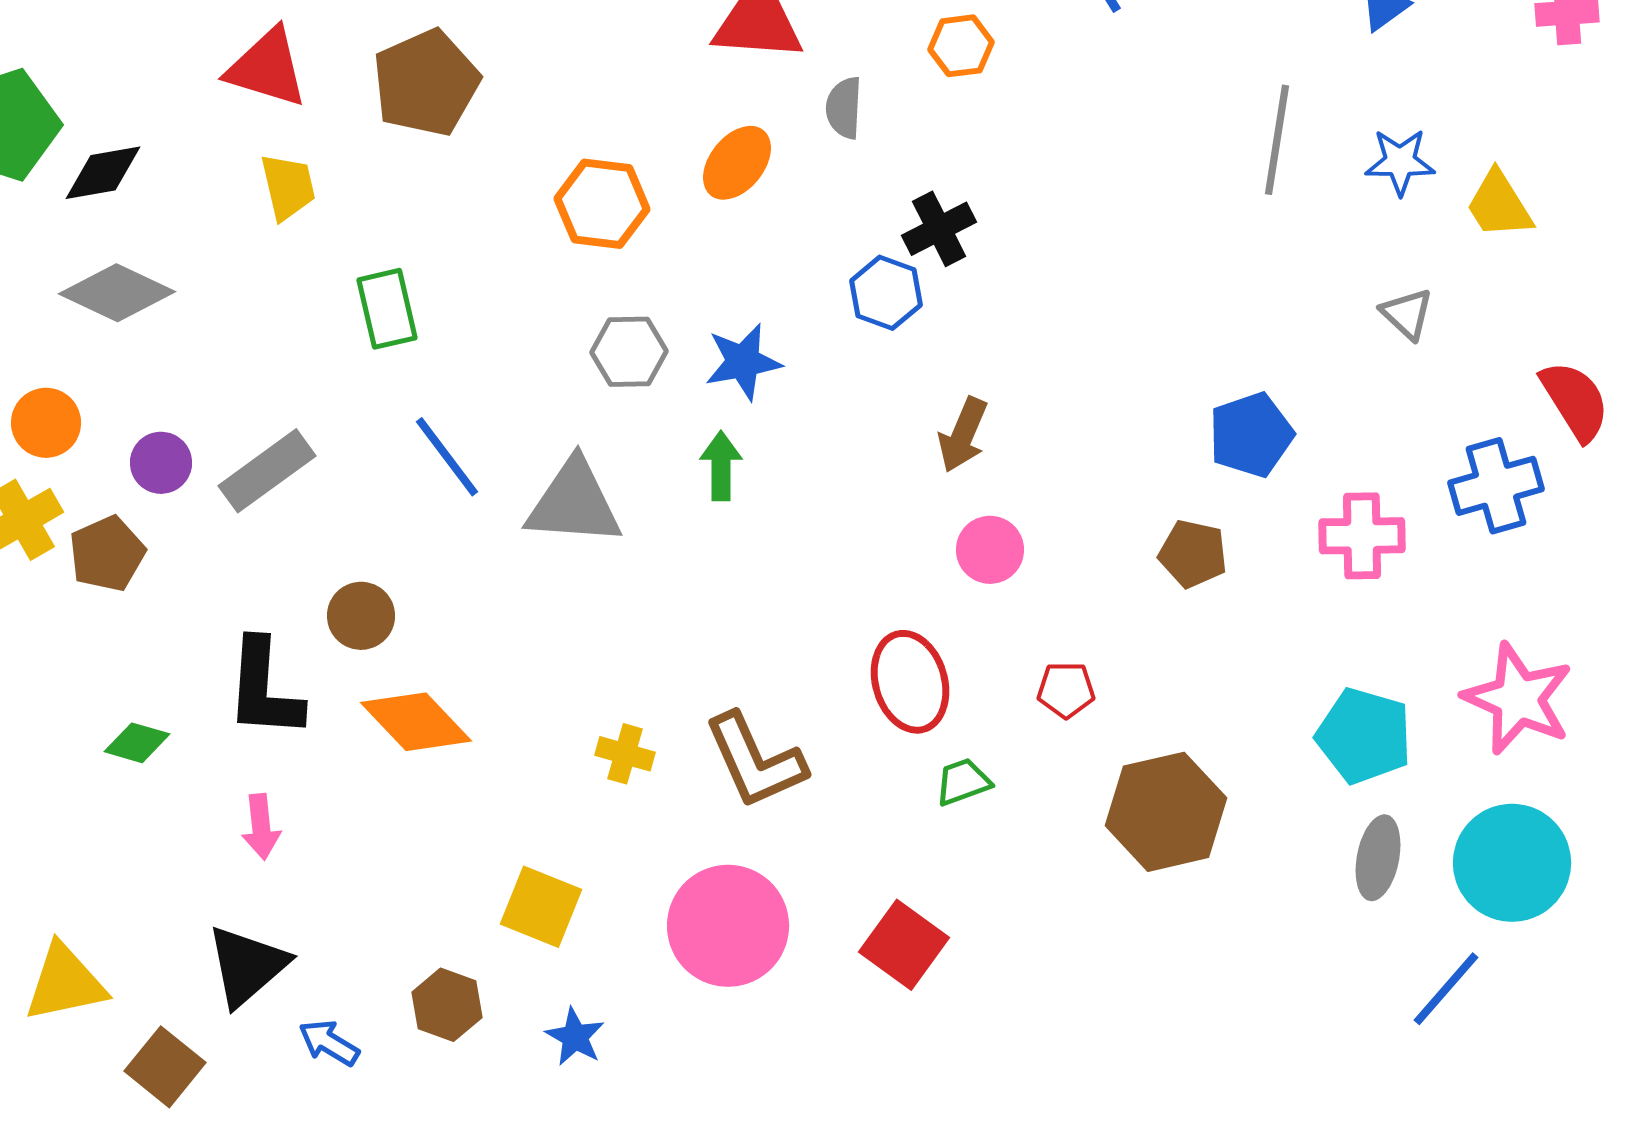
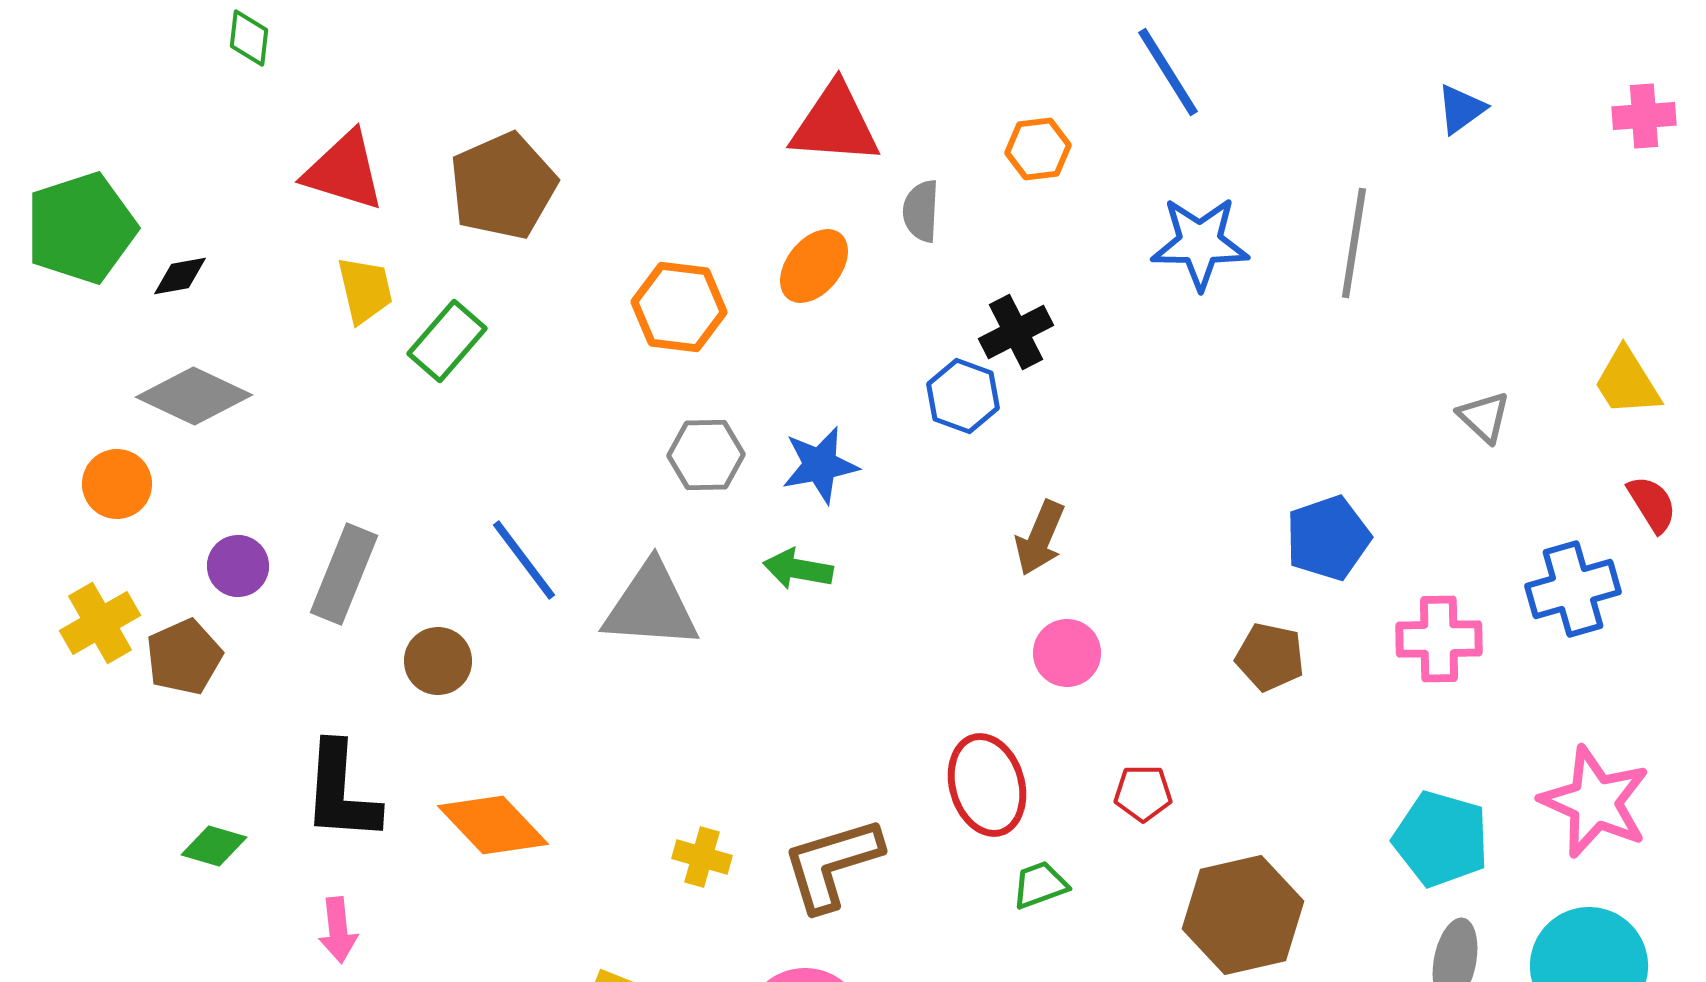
blue star: (1400, 162) -> (1200, 243), moved, size x1.4
black diamond: (103, 173) -> (180, 276), size x0.7
yellow trapezoid: (1499, 205) -> (1627, 382), moved
green rectangle: (387, 309) -> (447, 341), moved, turned 54
red semicircle: (1575, 401) -> (1652, 504), size x0.7
orange circle: (46, 423) -> (117, 484), moved
green arrow: (721, 466) -> (798, 569), turned -80
gray rectangle: (267, 471) -> (344, 574), turned -32
brown circle: (361, 616) -> (438, 661), moved
brown L-shape: (755, 761) -> (832, 864), turned 97

